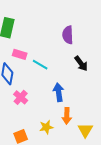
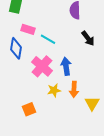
pink cross: (21, 97) -> (42, 66), moved, size x1.5
yellow star: (46, 127) -> (54, 90), moved

